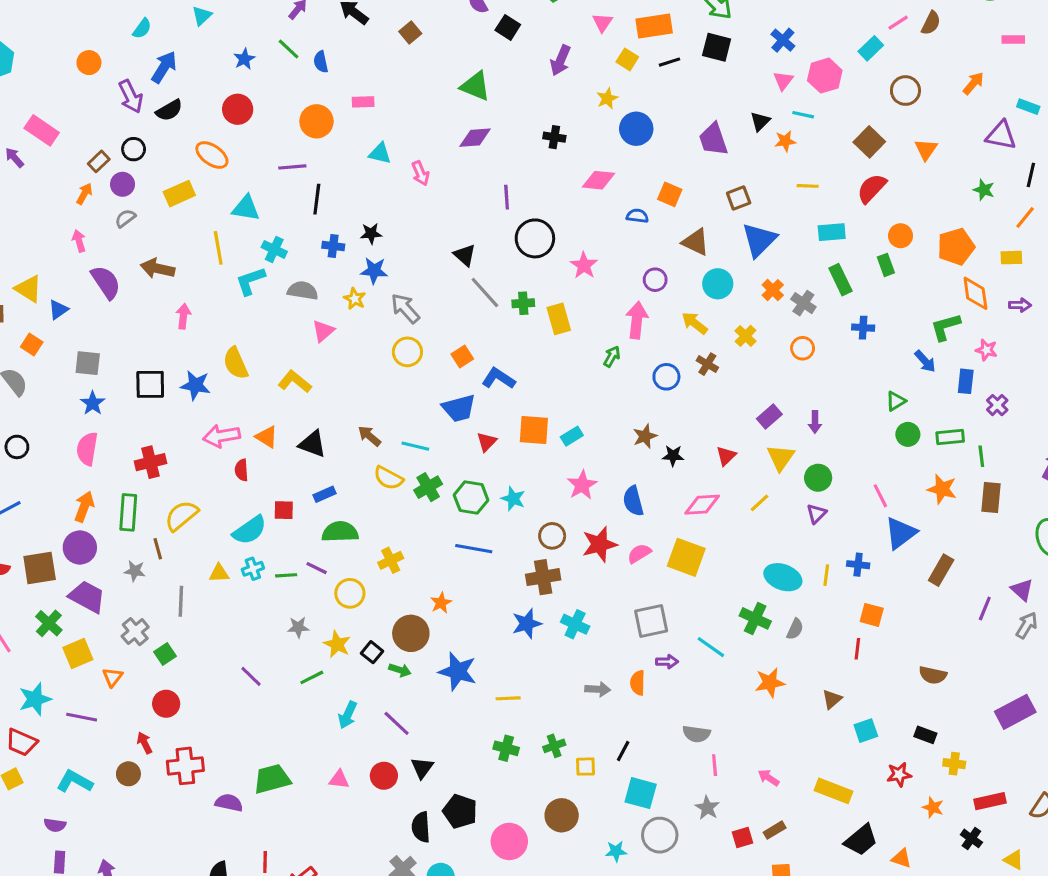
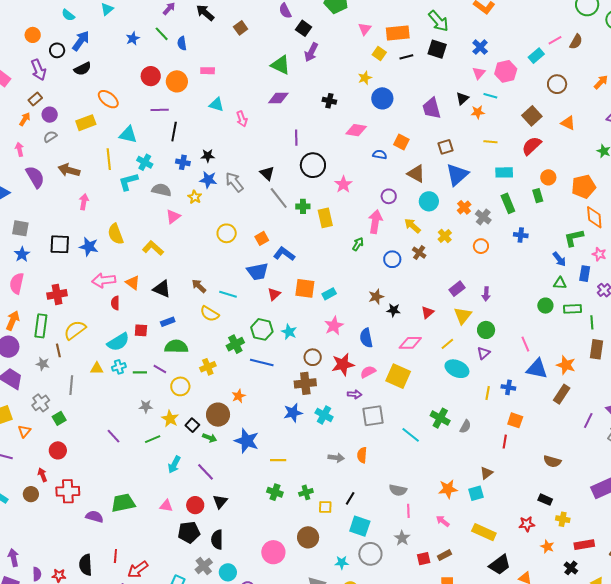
cyan semicircle: (142, 29) -> (68, 15), turned 88
purple arrow: (560, 60) -> (311, 52), moved
purple arrow: (131, 96) -> (39, 70), moved
red circle: (238, 109) -> (151, 76), moved
black circle: (134, 149) -> (57, 50), moved
orange triangle: (926, 150) -> (568, 123), turned -42
gray arrow: (405, 308) -> (234, 182), moved
green triangle: (896, 401) -> (560, 283), moved, turned 32
green cross: (428, 487) -> (235, 344), moved
orange star: (942, 489) -> (566, 365), moved
blue triangle: (901, 533) -> (537, 369), turned 45
cyan ellipse: (783, 577) -> (457, 369), moved
purple arrow: (667, 662) -> (355, 394), moved
orange star: (770, 683) -> (448, 489), moved
cyan square: (866, 731) -> (476, 493), moved
black pentagon: (460, 811) -> (189, 532), moved, turned -30

